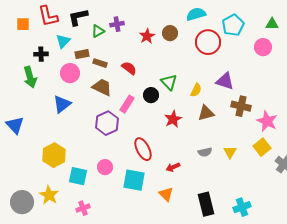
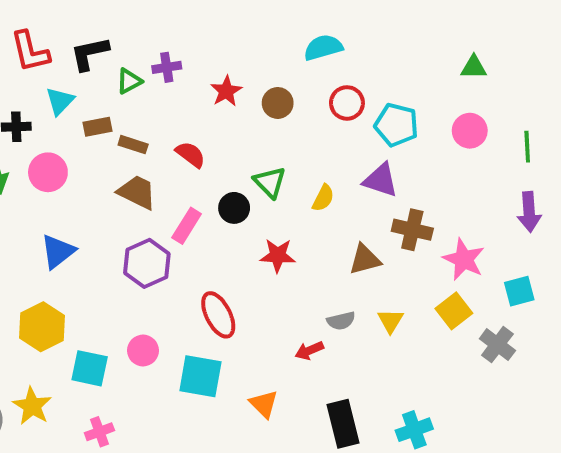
cyan pentagon: (233, 25) -> (396, 125), moved, turned -30
brown circle: (170, 33) -> (278, 103), moved
red circle: (208, 42) -> (347, 103), size x0.7
pink circle: (263, 47) -> (470, 131), moved
pink circle: (70, 73) -> (48, 172), moved
blue triangle: (62, 104) -> (58, 251), moved
brown triangle: (206, 113) -> (365, 259), moved
red star: (173, 119) -> (278, 255), turned 30
red arrow: (173, 167) -> (309, 351), moved

